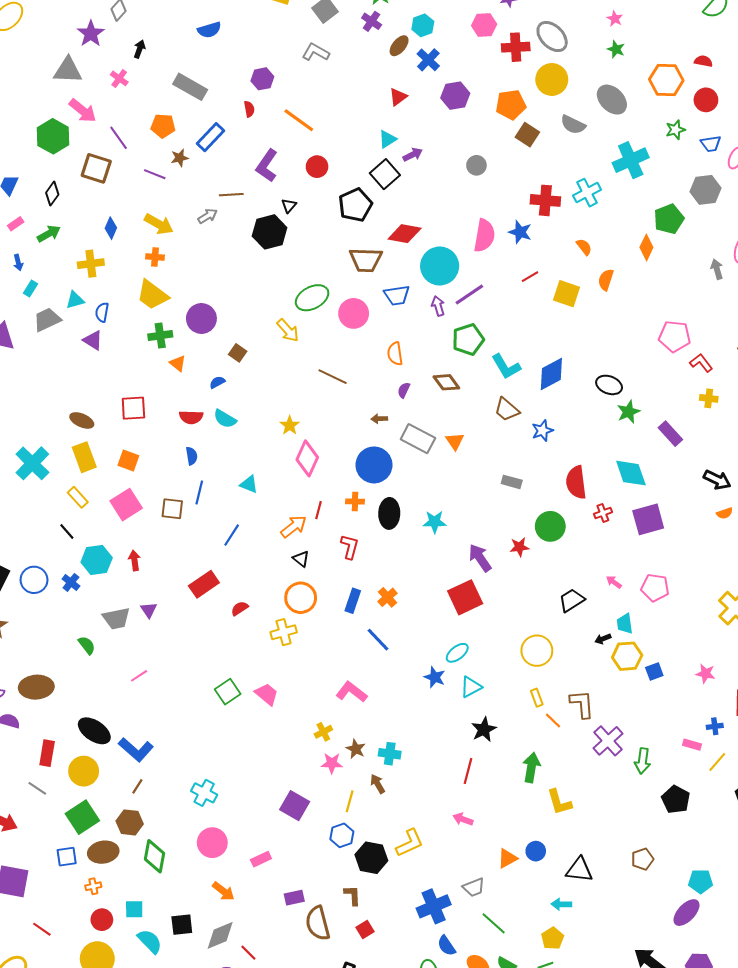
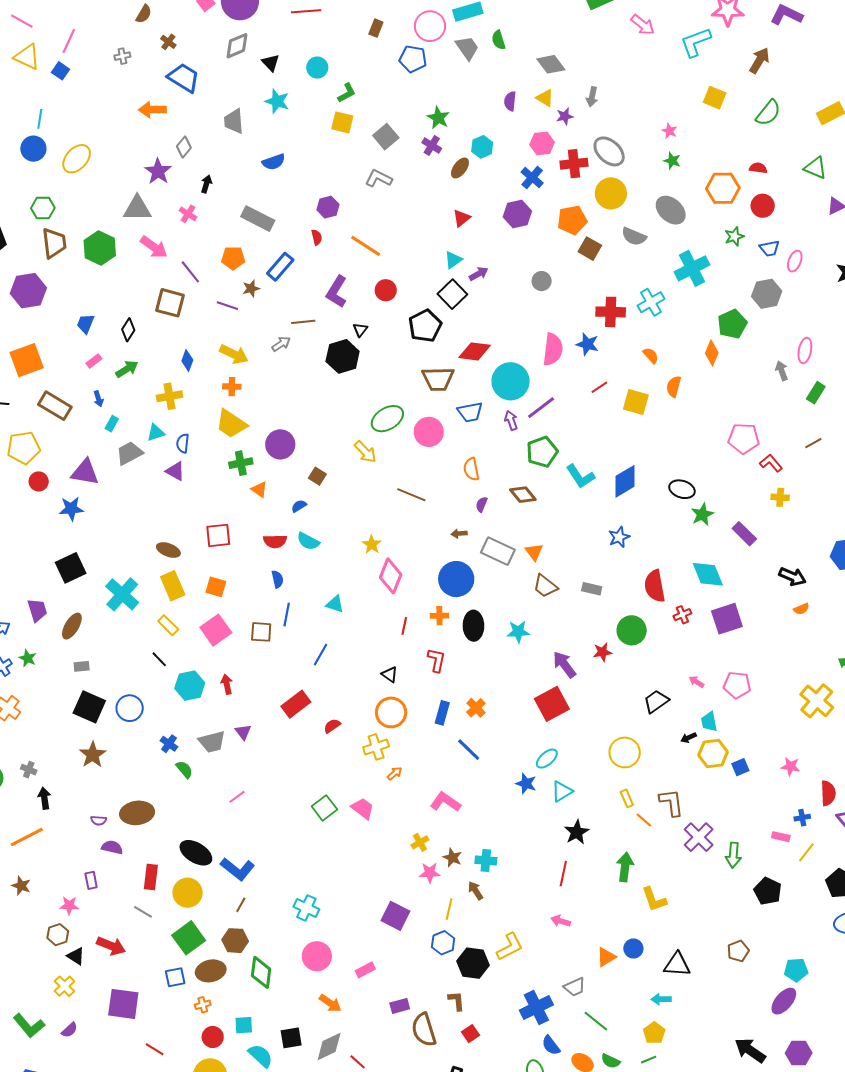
blue cross: (428, 60) -> (532, 177), moved
green hexagon: (53, 136) -> (100, 248), moved
brown trapezoid: (507, 410) -> (545, 586), moved
orange arrow: (294, 526) -> (395, 773), moved, size x0.6
blue cross: (71, 582) -> (169, 744), moved

